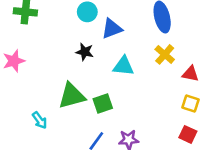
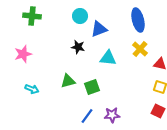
green triangle: (72, 96) -> (68, 81), size x0.7
cyan arrow: (40, 120) -> (32, 89), moved, turned -32

